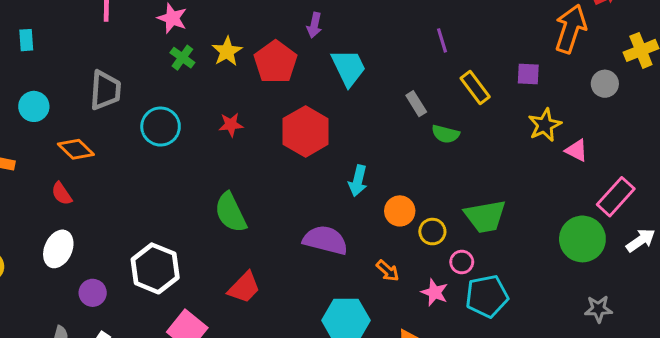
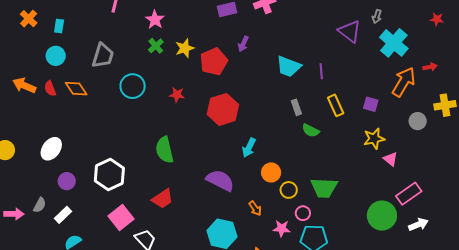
cyan rectangle: (26, 40) -> (59, 26), moved
cyan trapezoid: (348, 68) -> (289, 67), moved, turned 124
red semicircle: (62, 194) -> (50, 88), moved
pink star: (435, 292) -> (282, 229), turned -30

